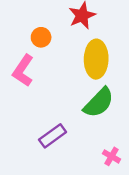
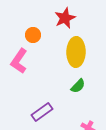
green semicircle: (99, 103) -> (78, 86), size x0.6

